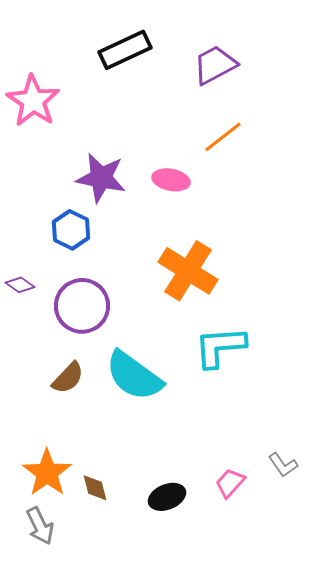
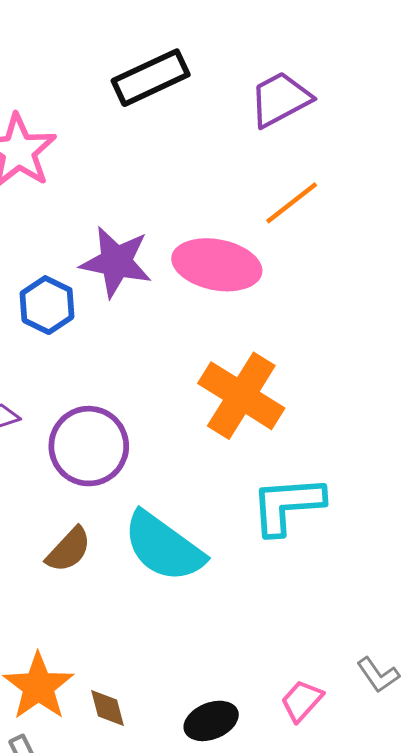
pink ellipse: (171, 180) -> (217, 265), size x1.6
blue hexagon: (71, 230) -> (47, 305), moved

